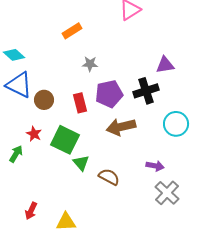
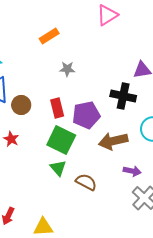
black cross: (146, 91) -> (123, 96), turned 30
purple pentagon: (109, 94) -> (86, 115), moved
brown arrow: (121, 127) -> (113, 141), moved
green square: (65, 140) -> (61, 140), moved

